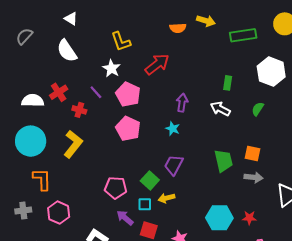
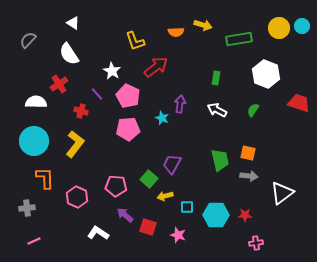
yellow L-shape: (121, 41) -> (135, 41), moved
green rectangle: (228, 83) -> (216, 78), moved
red cross: (59, 92) -> (59, 84), moved
pink pentagon: (128, 129) -> (128, 129), turned -30
cyan star: (173, 129) -> (162, 118), moved
cyan square: (145, 204) -> (187, 207), moved
pink hexagon: (59, 213) -> (77, 197), moved

